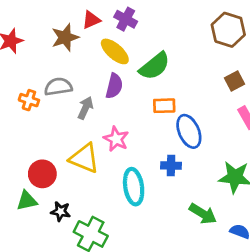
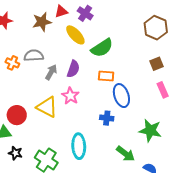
purple semicircle: (114, 86) -> (73, 69), moved
cyan ellipse: (134, 187) -> (79, 146), moved
black star: (61, 211) -> (15, 153), moved

